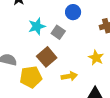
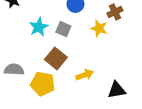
yellow star: (96, 58) -> (99, 28), moved
yellow pentagon: (31, 77) -> (43, 84), turned 30

